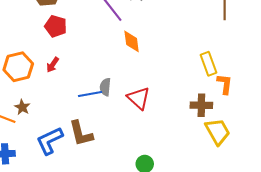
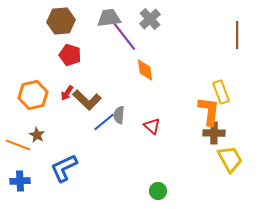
orange L-shape: (225, 84) -> (209, 111), moved, size x1.4
blue line: (90, 94) -> (104, 122), turned -30
red triangle: (139, 98) -> (152, 126), size x0.7
brown L-shape: (81, 134) -> (87, 100), moved, turned -32

